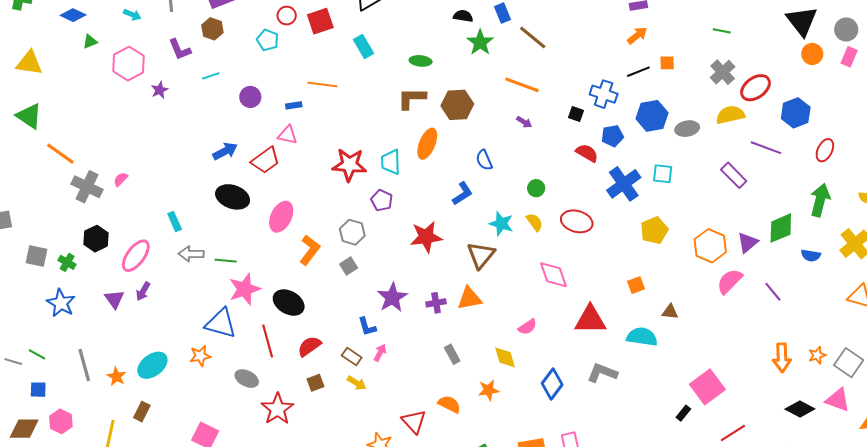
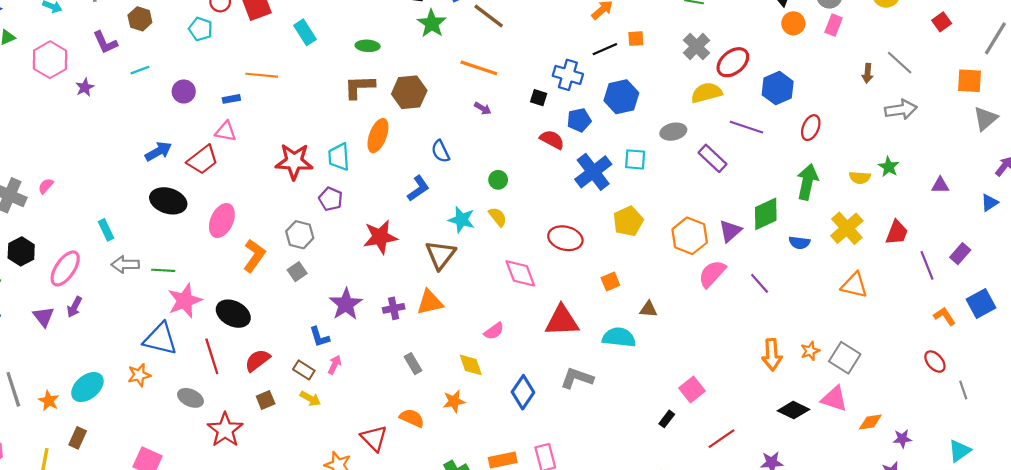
gray ellipse: (687, 129) -> (673, 132), moved
red ellipse: (577, 221) -> (565, 238), moved
pink square: (707, 387) -> (692, 389), size x0.7

